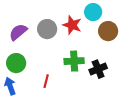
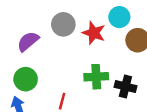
gray circle: (47, 29) -> (63, 24), moved
black cross: (98, 69) -> (125, 86), turned 36

